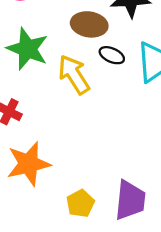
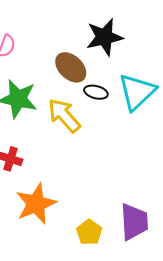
brown ellipse: (89, 24) -> (71, 67), turned 44

